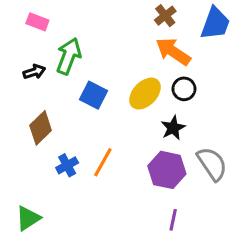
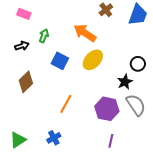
orange arrow: (173, 51) -> (85, 33), moved
green arrow: (69, 56) -> (44, 36), size x0.6
black circle: (184, 89) -> (138, 64), moved
black star: (173, 128) -> (125, 82), moved
blue cross: (67, 165) -> (54, 138), moved

